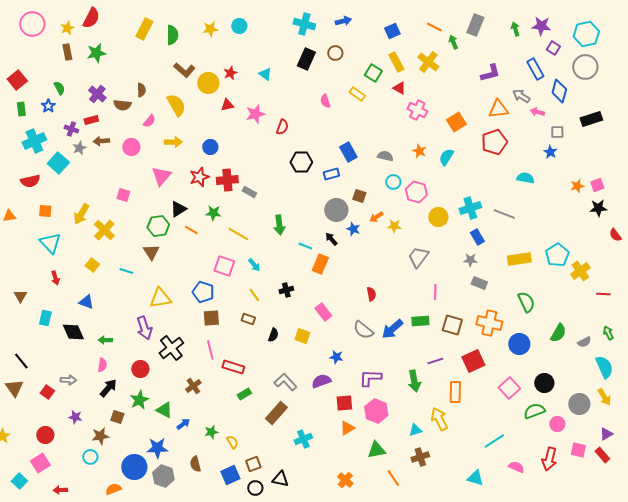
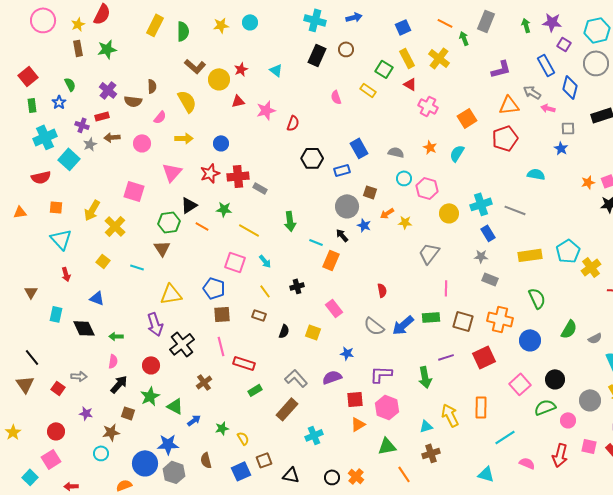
pink square: (123, 195) -> (134, 191), size x1.5
orange rectangle: (455, 392) -> (481, 407), moved
black circle: (255, 488) -> (332, 477), moved

